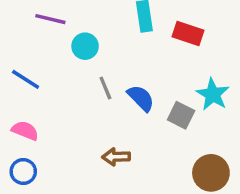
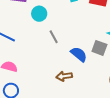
blue semicircle: (141, 98) -> (79, 54), moved

